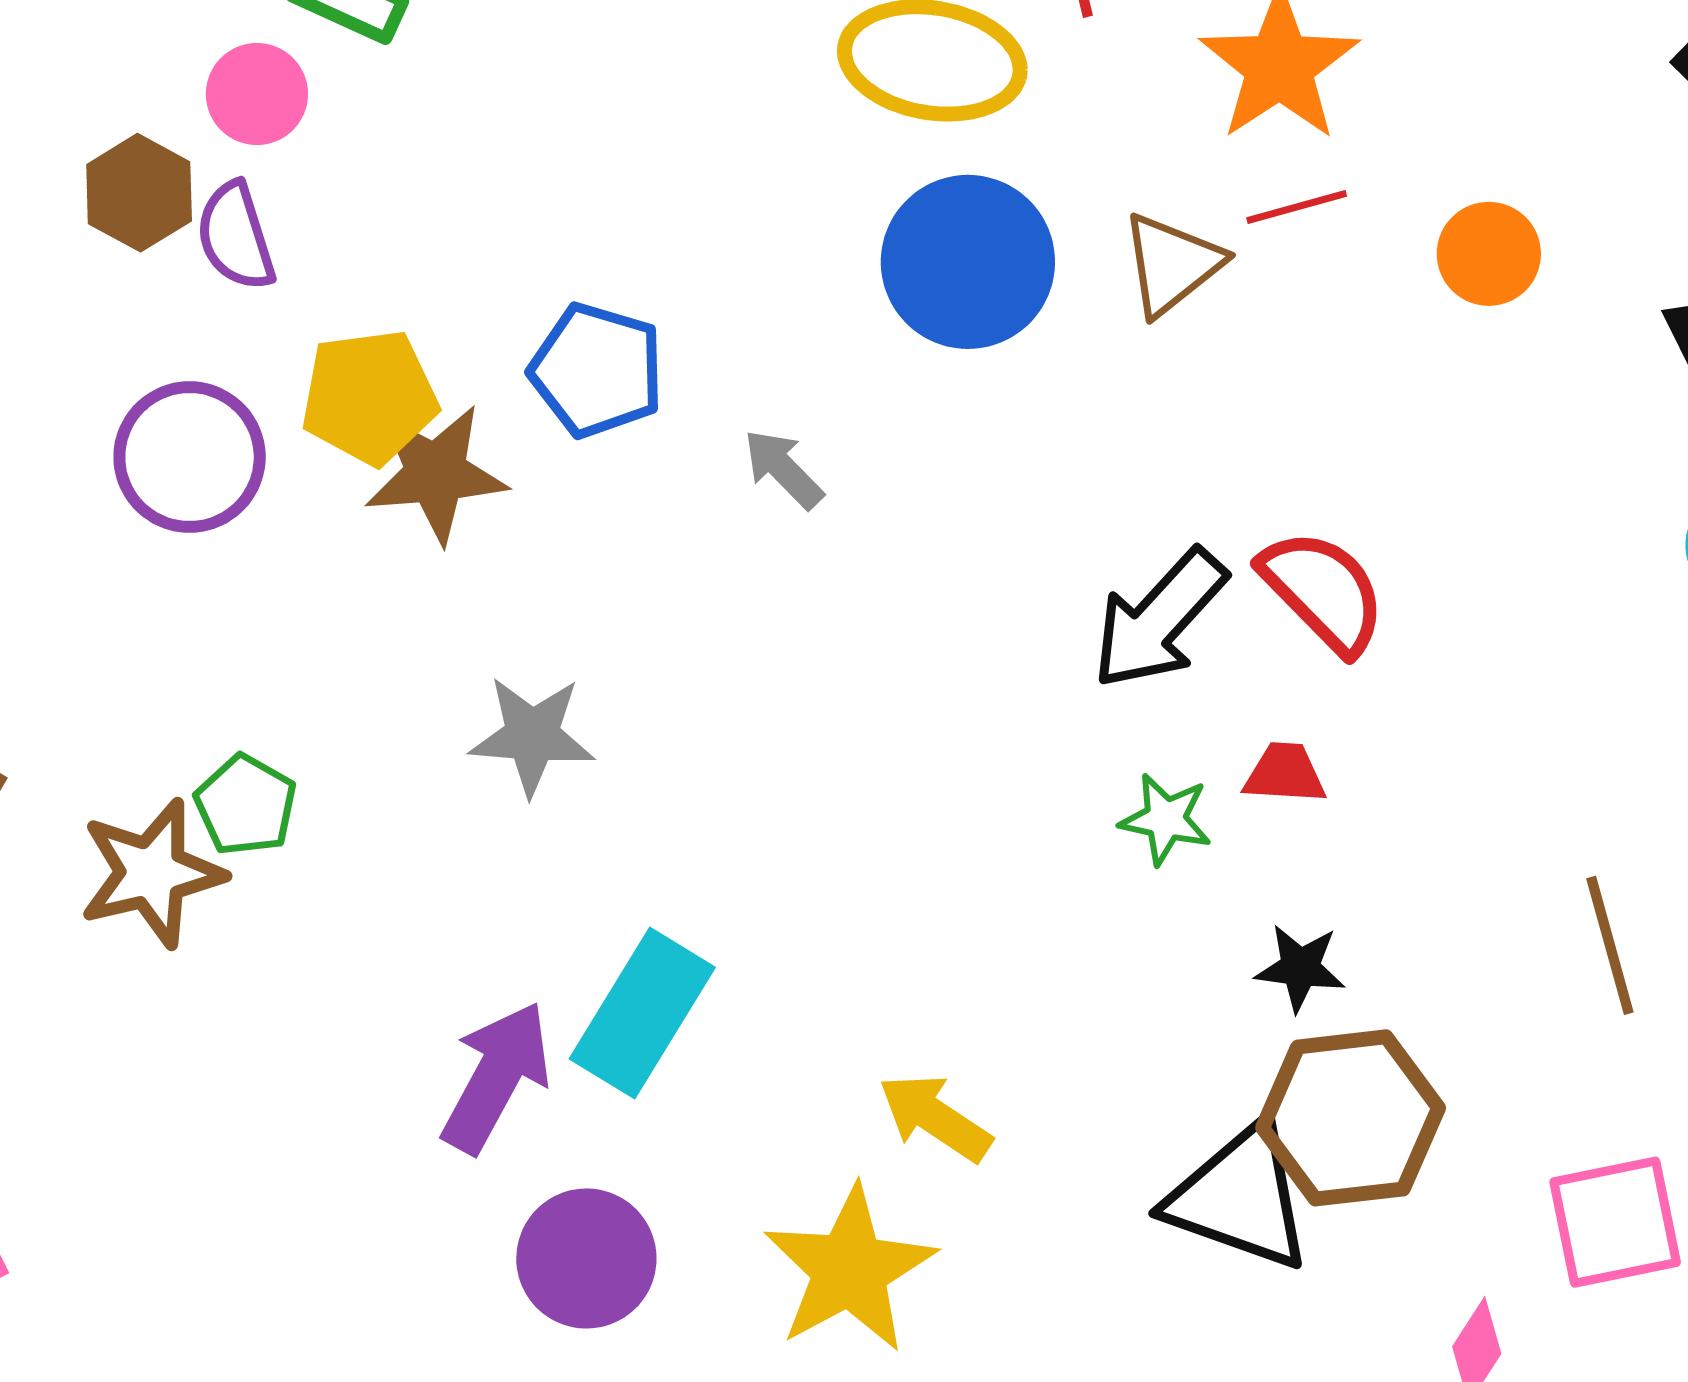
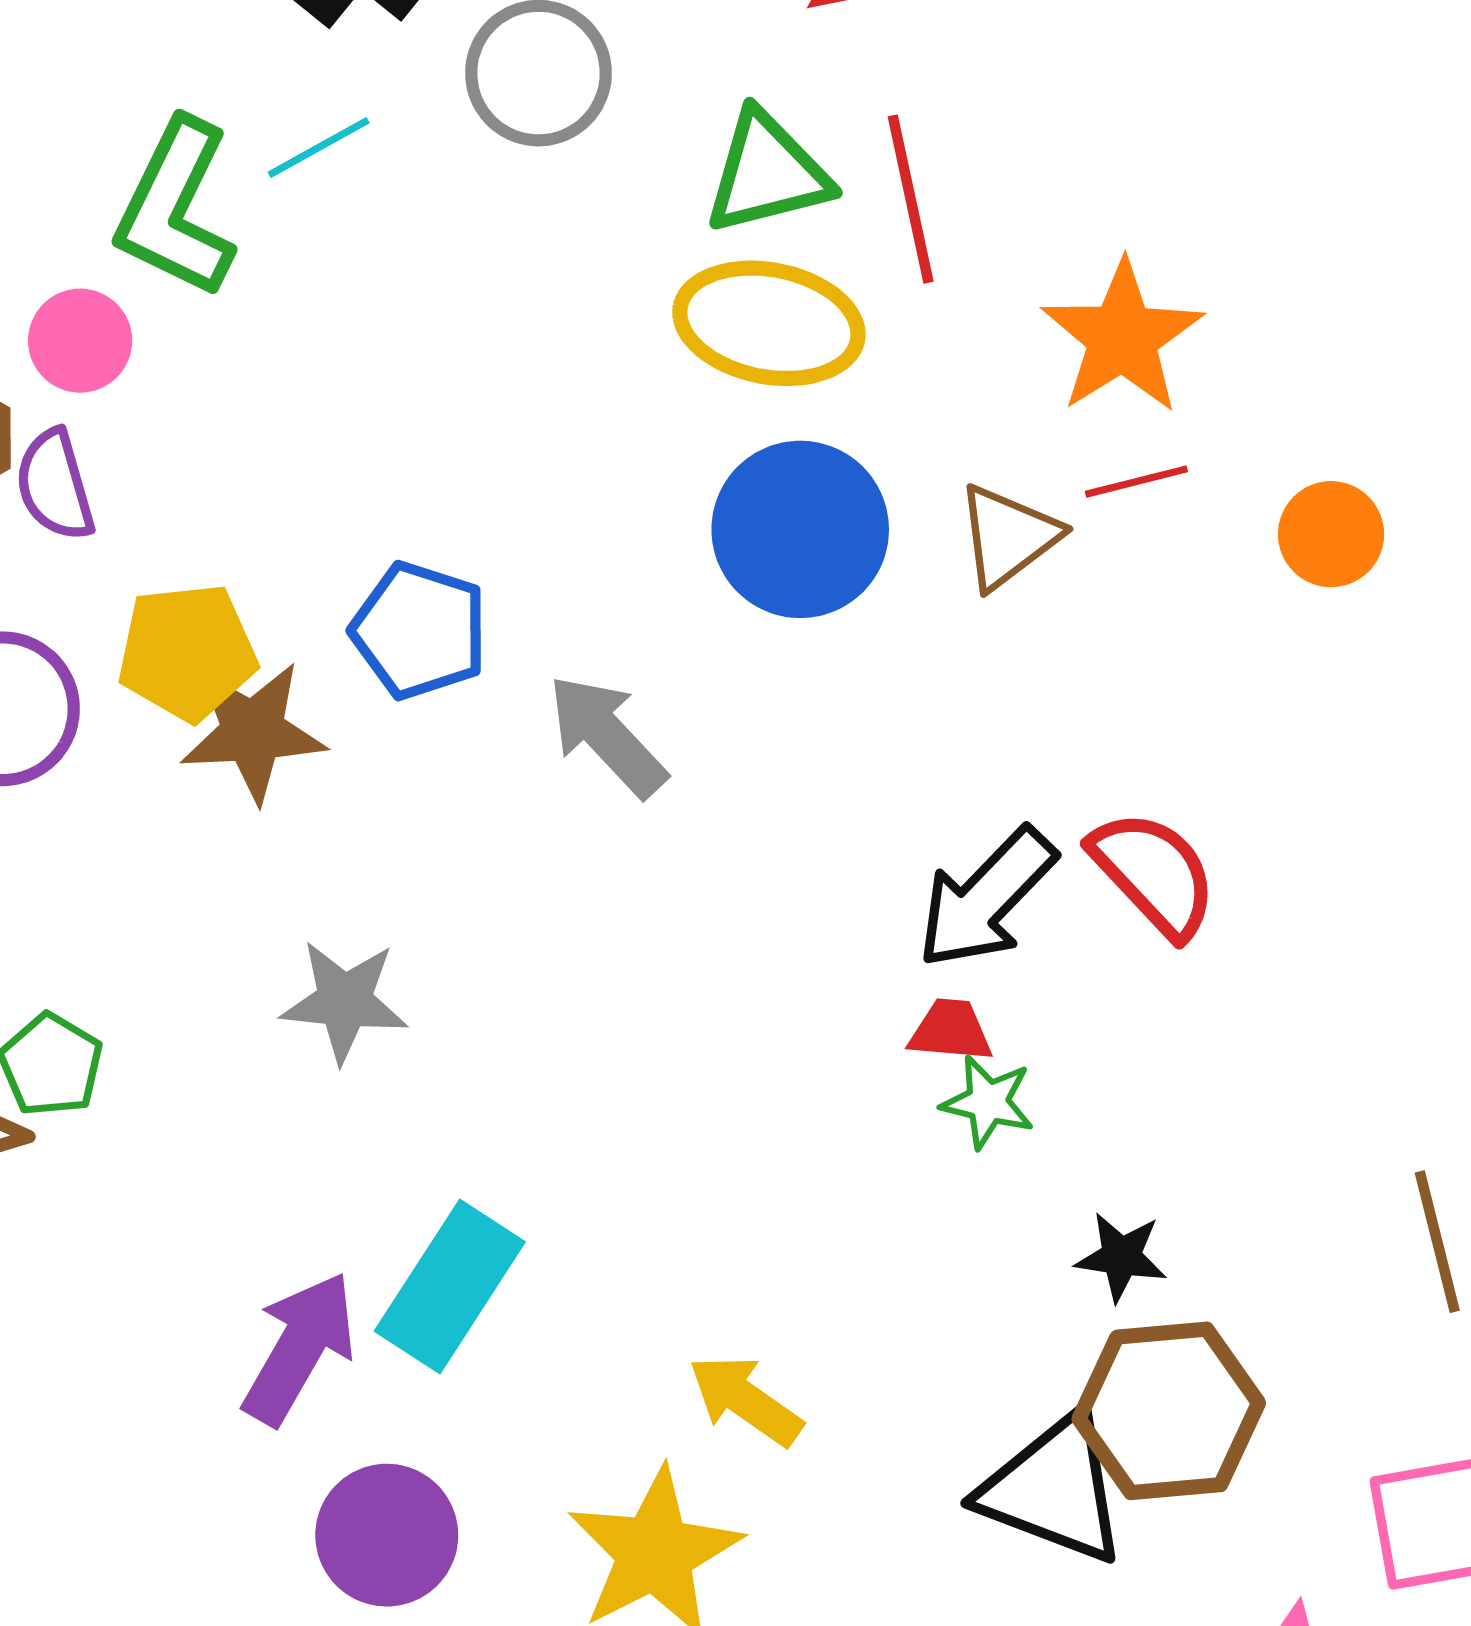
gray arrow: (783, 469) -> (607, 736), size x1.5
red trapezoid: (1285, 773) -> (951, 1030), moved

